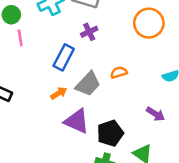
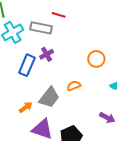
orange circle: (149, 23) -> (96, 59), moved, size x0.7
blue rectangle: (64, 57) -> (27, 65), moved

